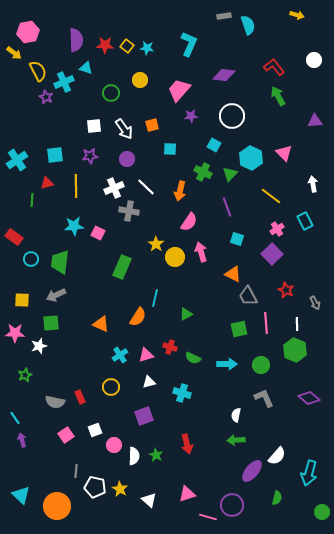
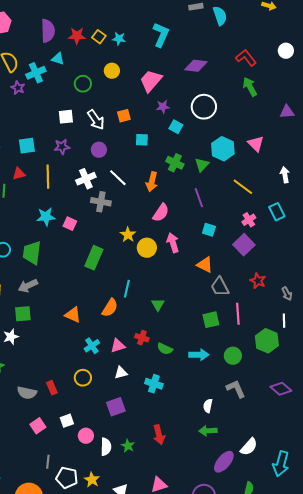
cyan square: (214, 145) -> (176, 127), moved
green triangle: (186, 314) -> (158, 305), turned -32
white line: (297, 324) -> (284, 321), moved

